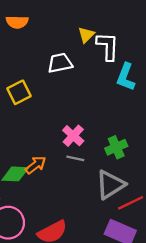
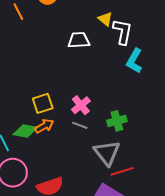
yellow triangle: (86, 35) -> (105, 19), turned -42
yellow square: (19, 92) -> (43, 103), moved
gray triangle: (110, 185) -> (107, 153), turned -44

